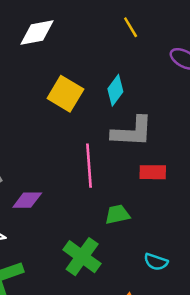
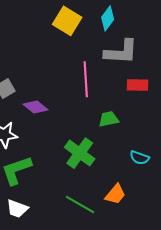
purple diamond: (27, 200) -> (35, 107), turned 40

